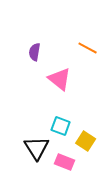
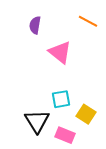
cyan square: (61, 126) -> (61, 99), turned -30

